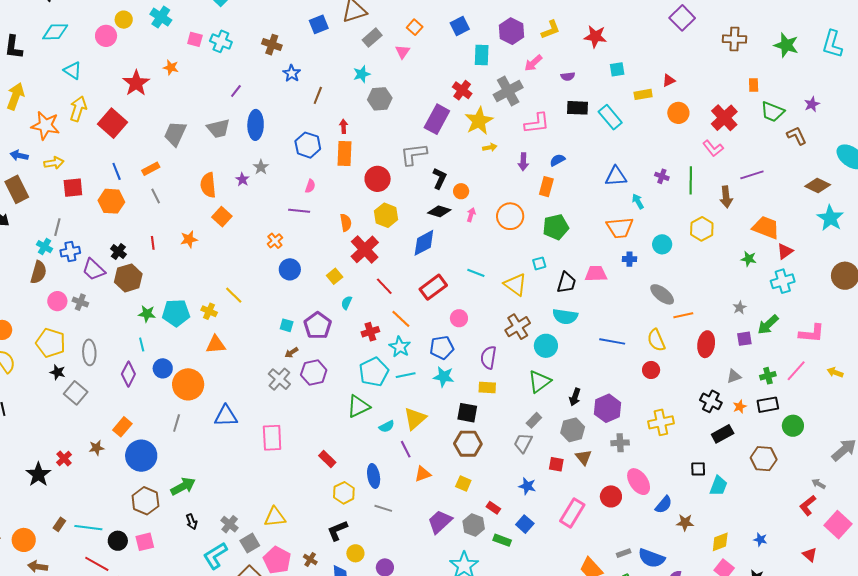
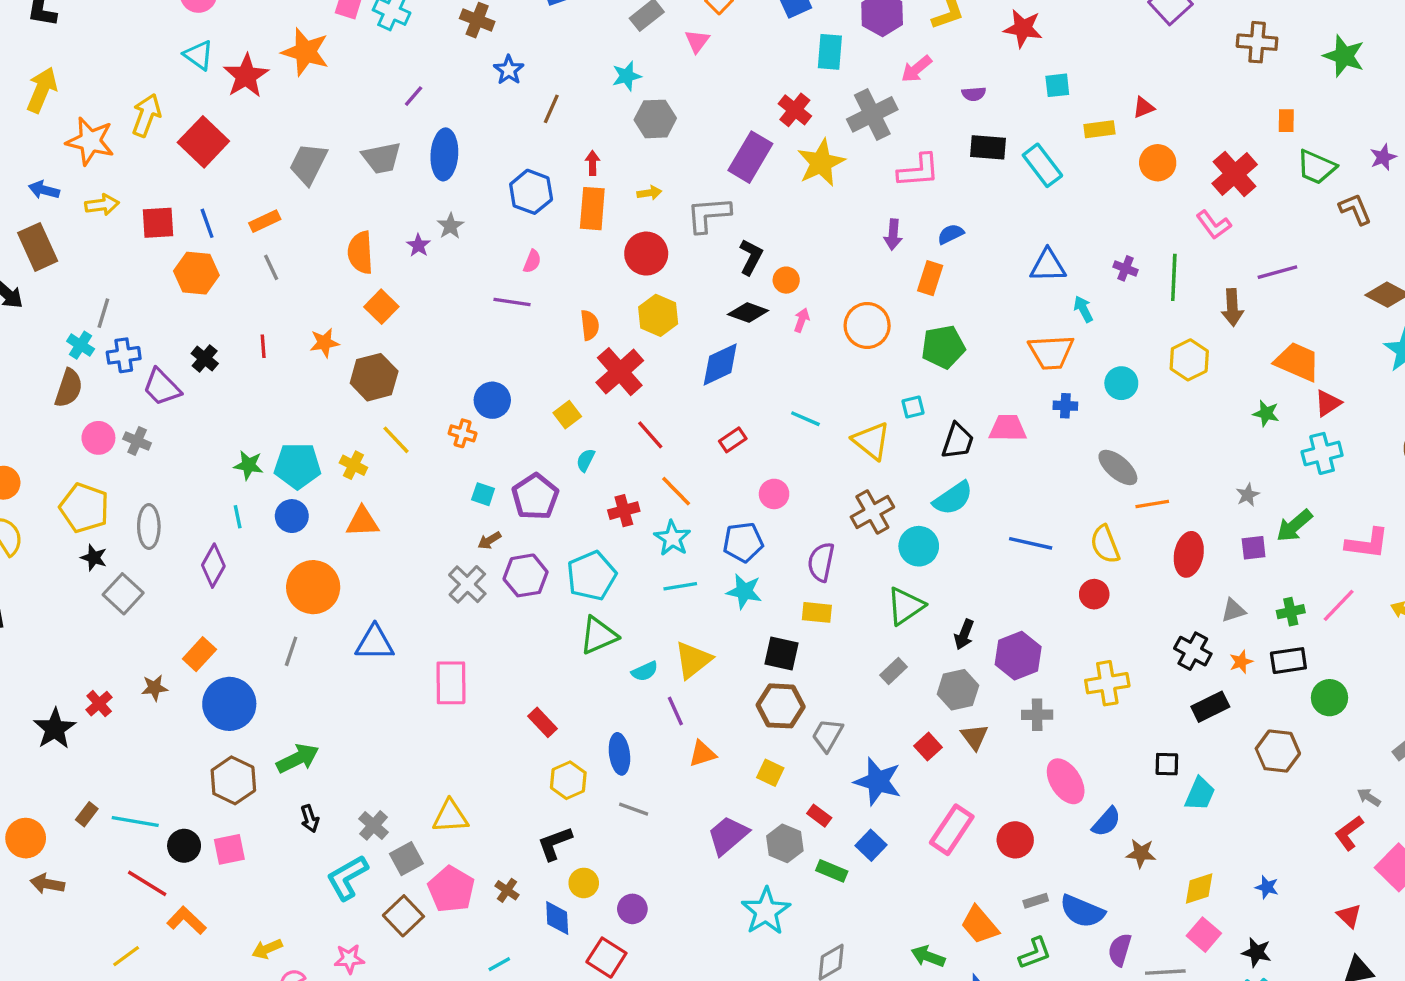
orange star: (171, 67) -> (305, 52), size x1.8
cyan triangle: (73, 71) -> (199, 55), moved
yellow arrow: (490, 147) -> (649, 193), moved
red square: (73, 188) -> (158, 223), moved
orange cross: (275, 241) -> (463, 433), moved, turned -35
brown hexagon: (128, 278) -> (374, 377), moved
red rectangle: (433, 287) -> (733, 440), size x0.6
cyan semicircle: (565, 317) -> (953, 498), turned -45
blue circle: (163, 368) -> (292, 516), moved
cyan pentagon: (374, 372) -> (592, 576), moved
gray trapezoid: (523, 443) -> (827, 735), moved
red square: (556, 464) -> (928, 747), turned 35
blue star: (527, 486) -> (878, 781), size x1.6
red circle: (611, 496) -> (1015, 840), moved

